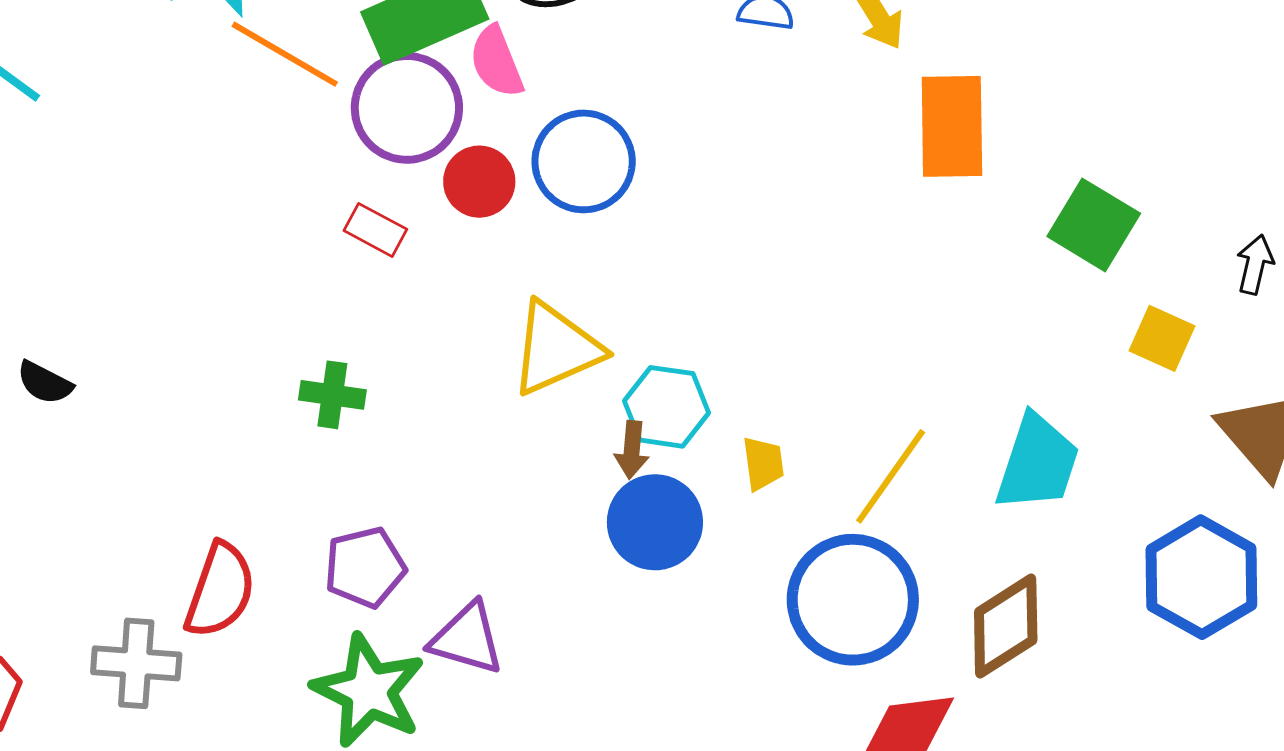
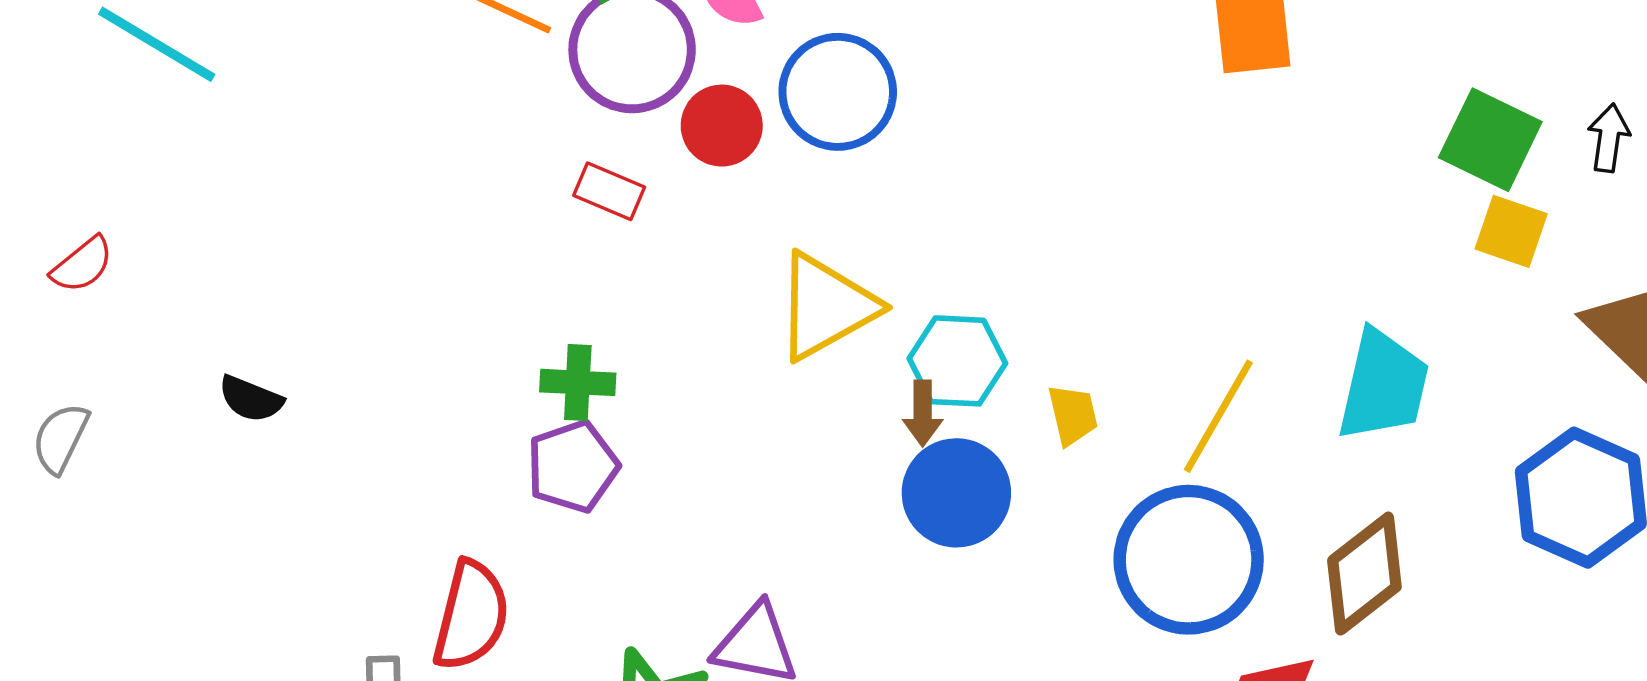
green square: (1094, 225) -> (1490, 140), moved
purple pentagon: (365, 567) -> (573, 466), moved

